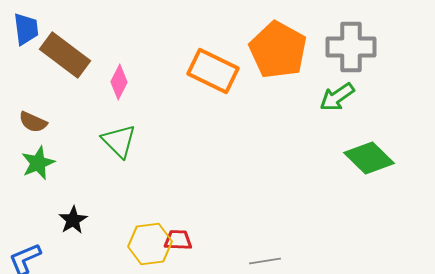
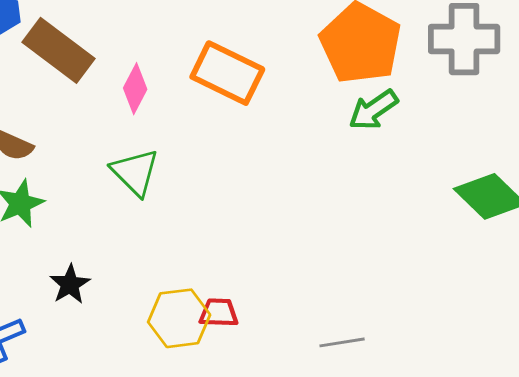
orange rectangle: (213, 71) -> (227, 73), moved
green arrow: (337, 97) -> (373, 110), moved

